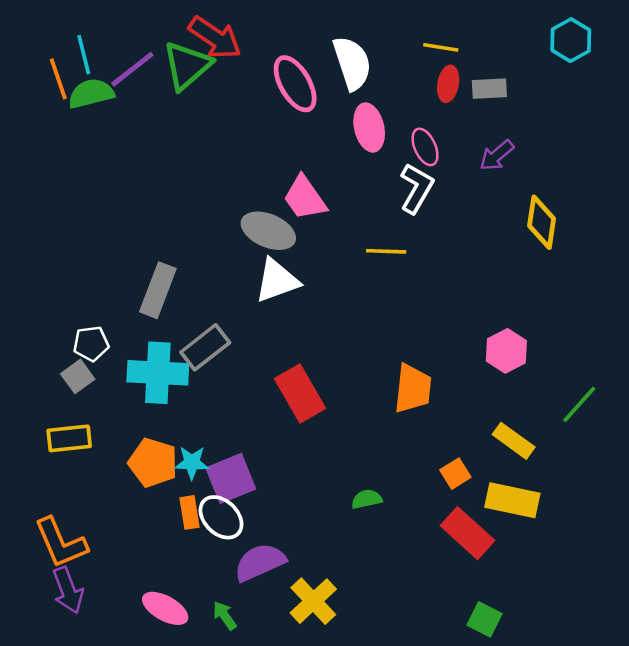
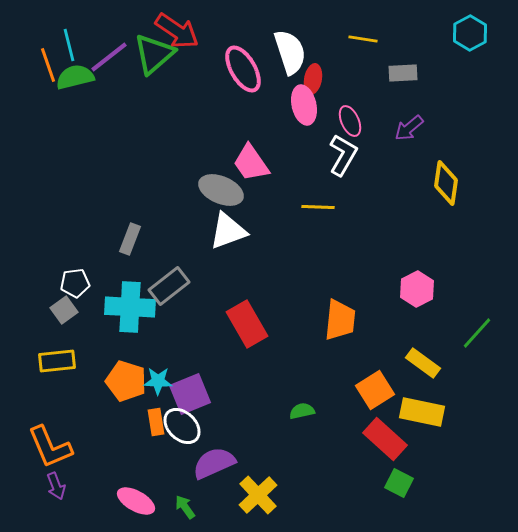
red ellipse: (448, 84) -> (313, 79), moved
gray rectangle: (158, 290) -> (130, 239), size x0.7
orange square: (455, 474) -> (375, 390), size x1.5
purple arrow: (68, 590) -> (56, 486), size x0.7
green square: (485, 619) -> (399, 483), moved

